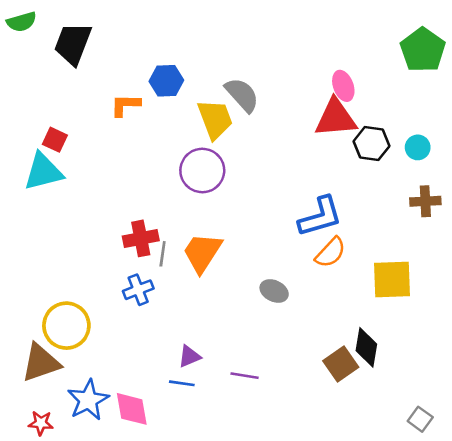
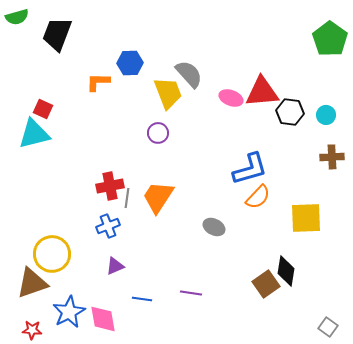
pink ellipse: (343, 86) -> (231, 98), moved, turned -50
purple circle: (202, 170) -> (158, 133), size x0.6
purple triangle: (189, 356) -> (115, 266), moved

